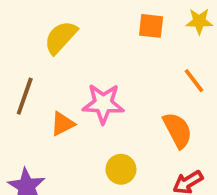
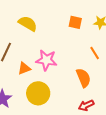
yellow semicircle: (61, 37) -> (28, 24), turned 72
yellow circle: (121, 169) -> (38, 93), moved, size x1.5

